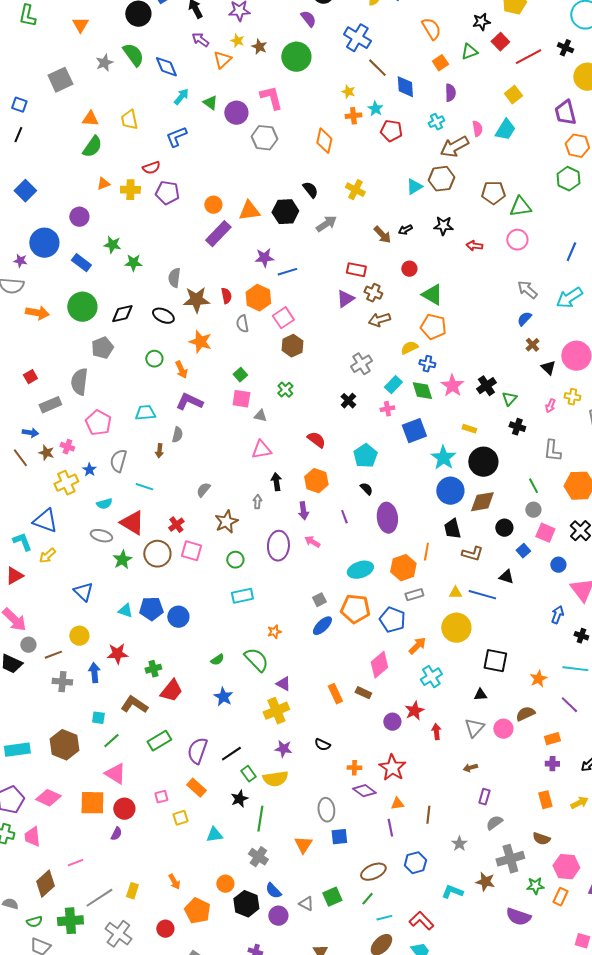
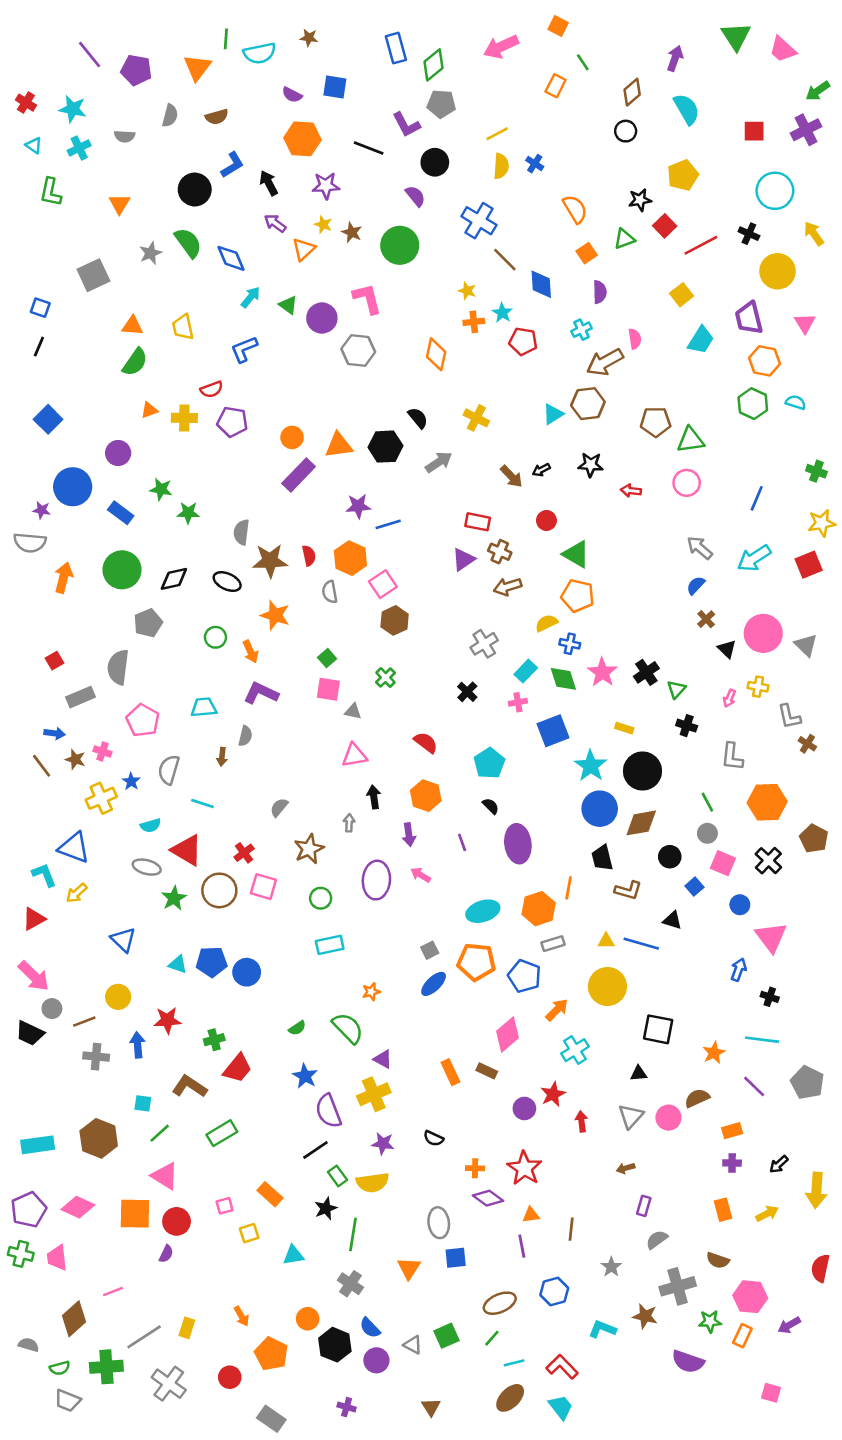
cyan trapezoid: (505, 130) -> (701, 340), moved
orange arrow: (37, 313) -> (64, 578), turned -85
purple semicircle: (197, 751) -> (328, 1111), moved, turned -40

